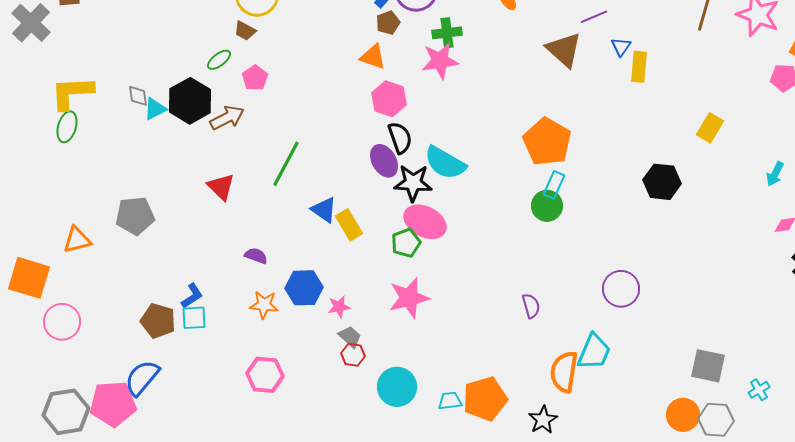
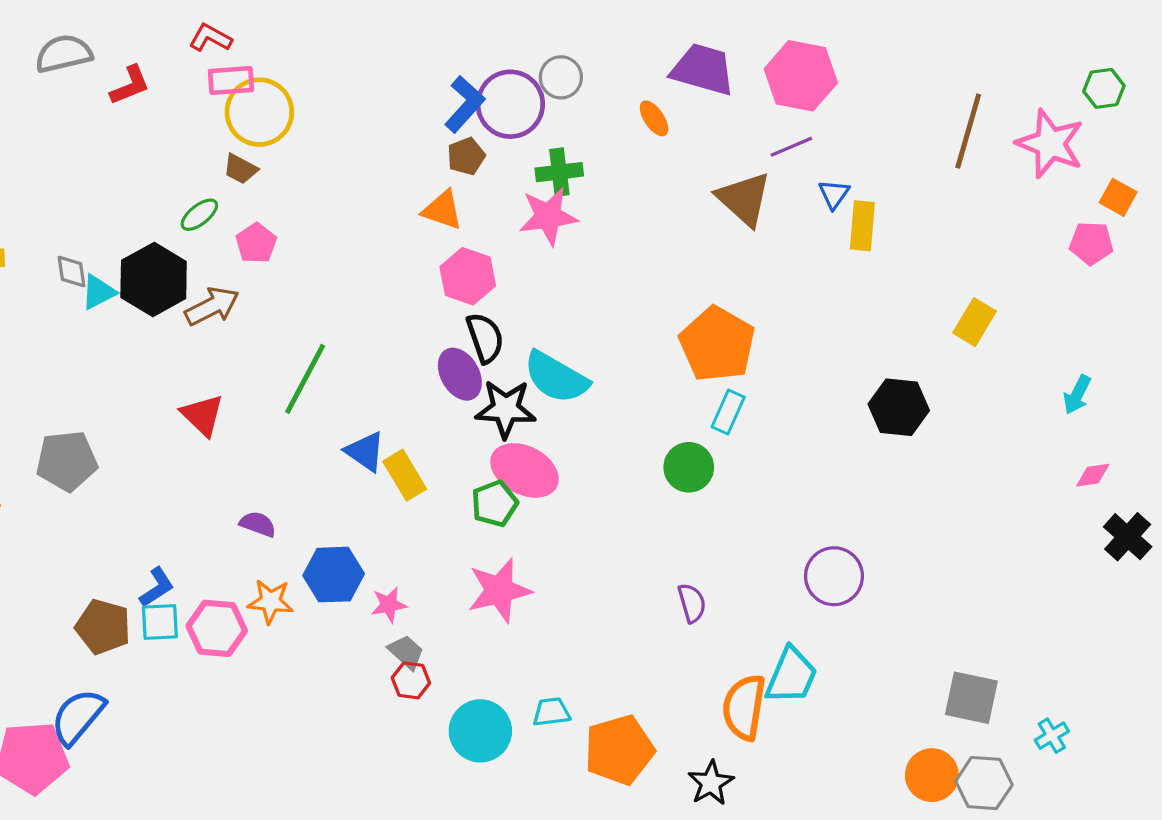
green circle: (547, 206) -> (689, 467), moved
pink hexagon: (265, 375) -> (217, 628), moved
cyan trapezoid: (450, 401) -> (551, 712), moved

